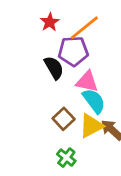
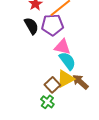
black semicircle: (54, 68) -> (31, 26), moved
brown square: (64, 119) -> (52, 85), moved

